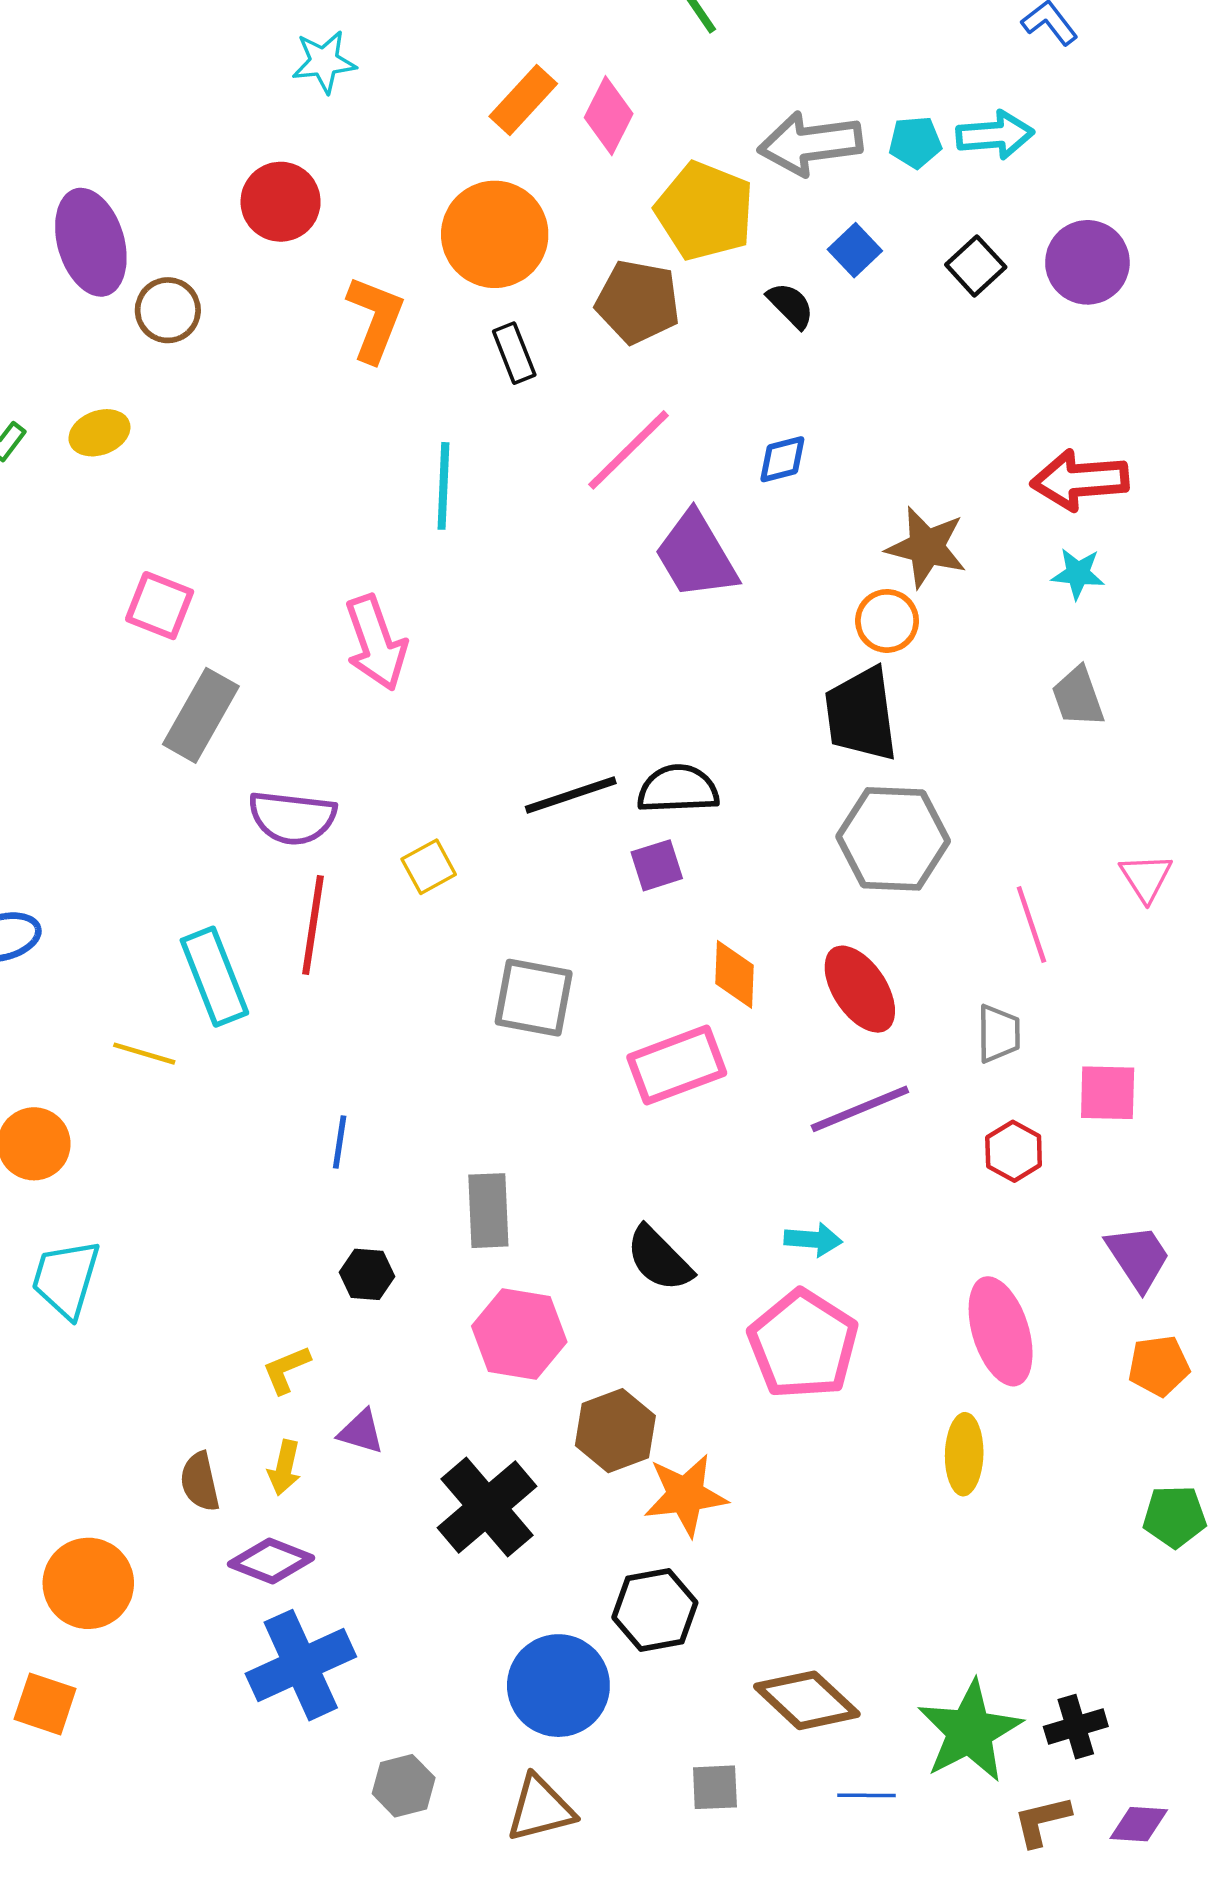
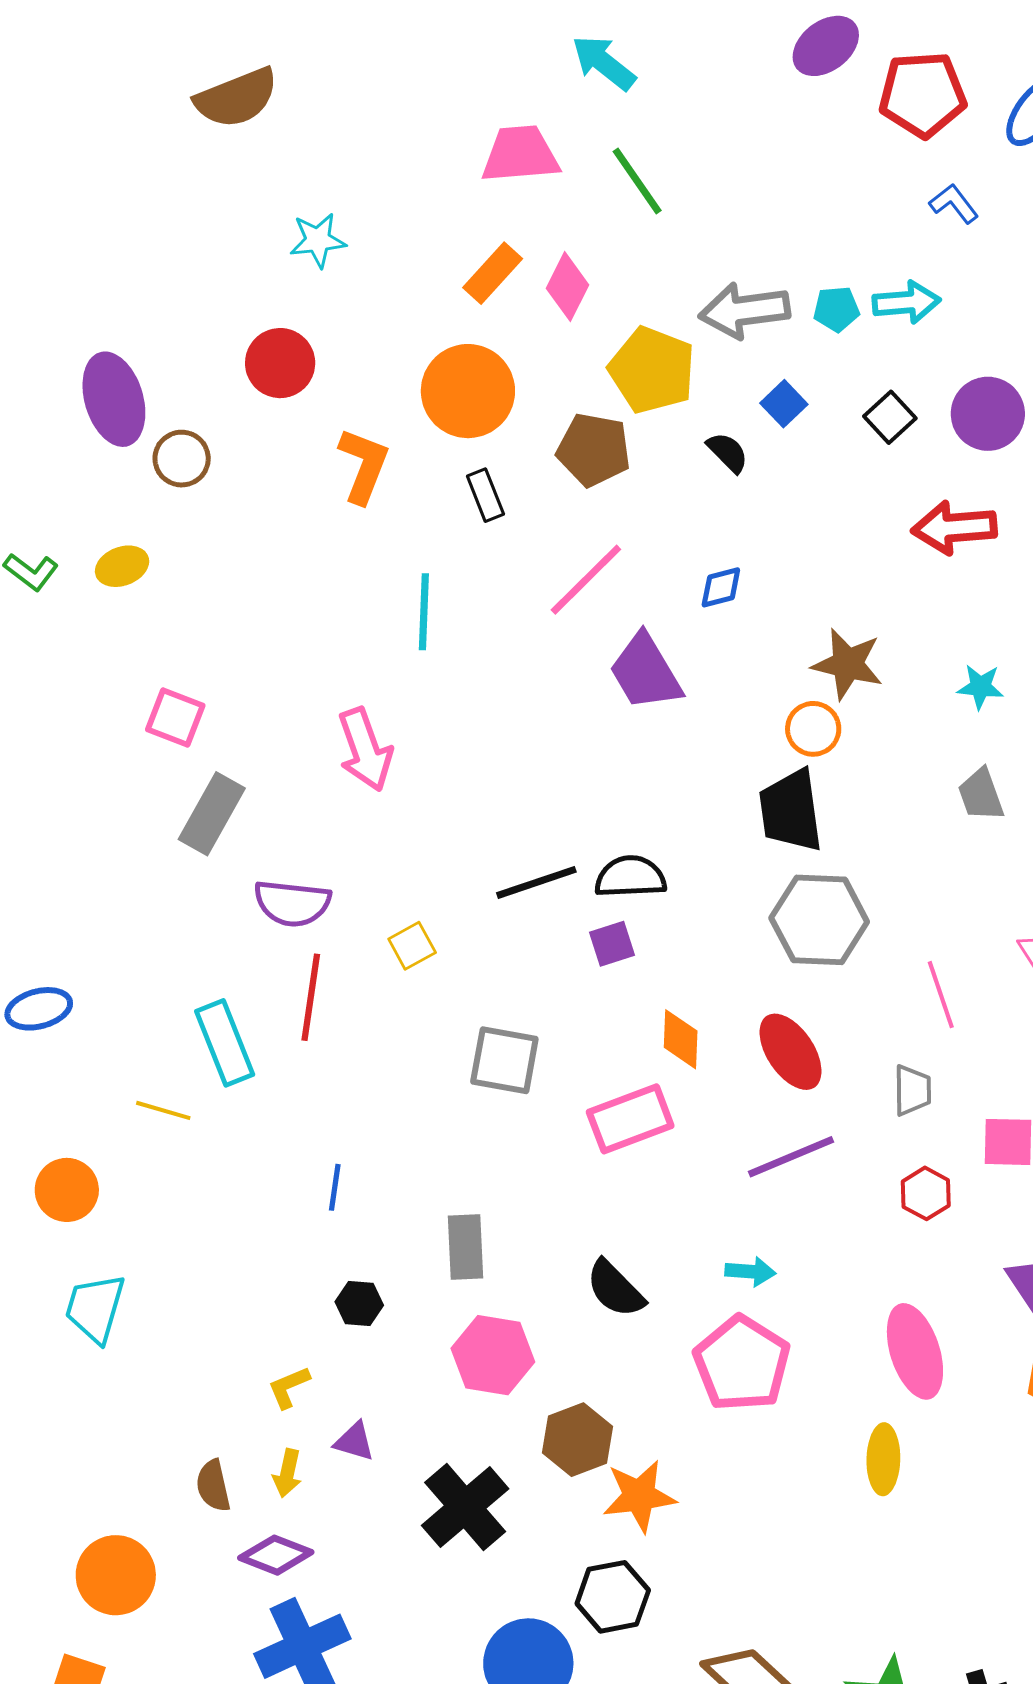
red arrow: (1080, 480) -> (954, 528), moved

